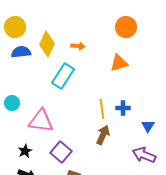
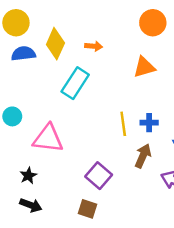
brown arrow: (103, 135) -> (143, 156), moved
purple square: (61, 152) -> (99, 176), moved

